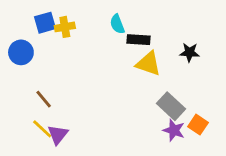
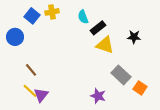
blue square: (45, 23) -> (32, 16), turned -35
yellow cross: (65, 27) -> (52, 12), moved
black rectangle: (138, 40) -> (98, 28), turned -42
purple star: (174, 130) -> (98, 96), moved

